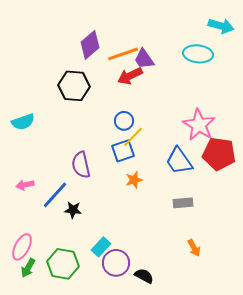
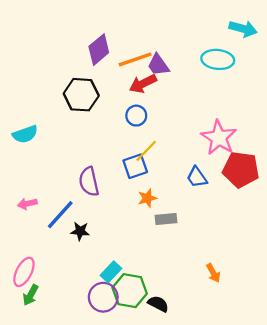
blue circle: (124, 121) -> (136, 116), moved
blue trapezoid: (179, 161) -> (197, 177), size x0.7
gray rectangle: (183, 203) -> (166, 219), moved
purple circle: (116, 263) -> (103, 297), moved
green hexagon: (63, 264) -> (130, 291), moved

